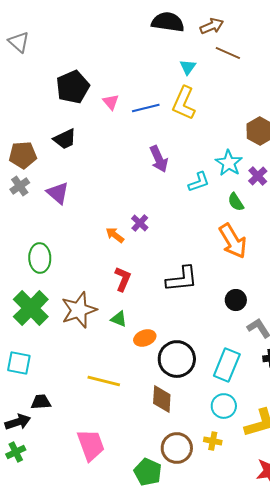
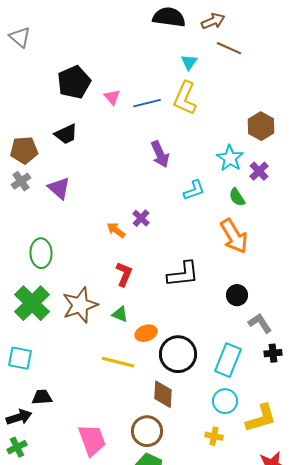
cyan L-shape: (199, 182) -> (194, 190), moved
yellow line: (104, 381) -> (118, 362), moved
brown circle: (177, 448) -> (147, 431), moved

